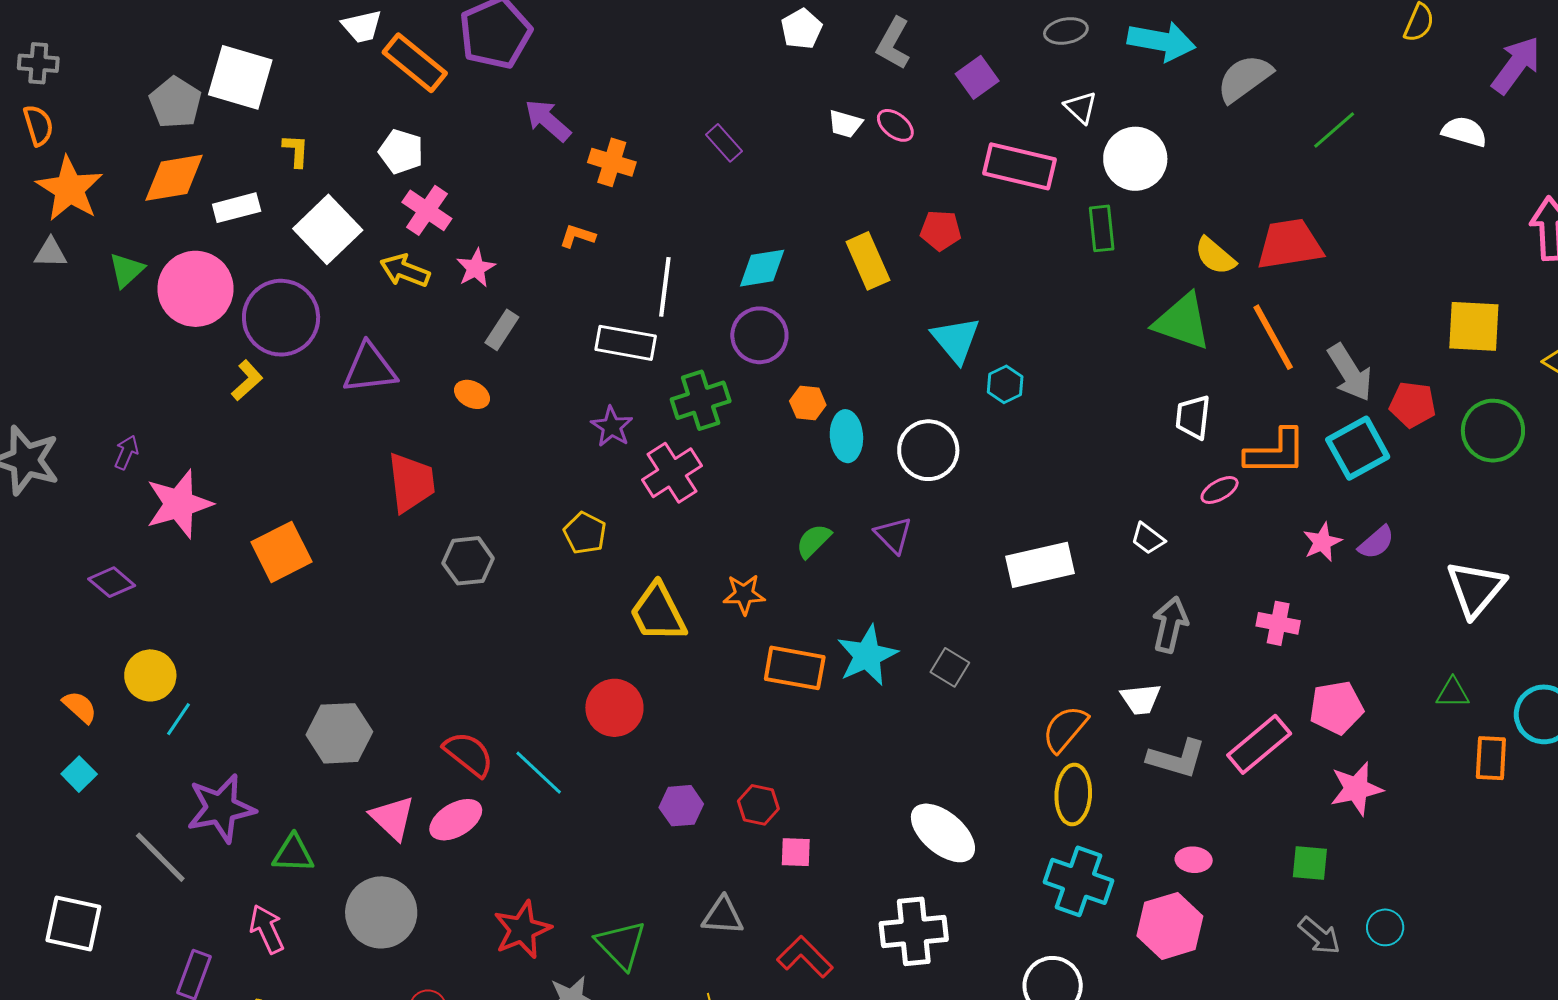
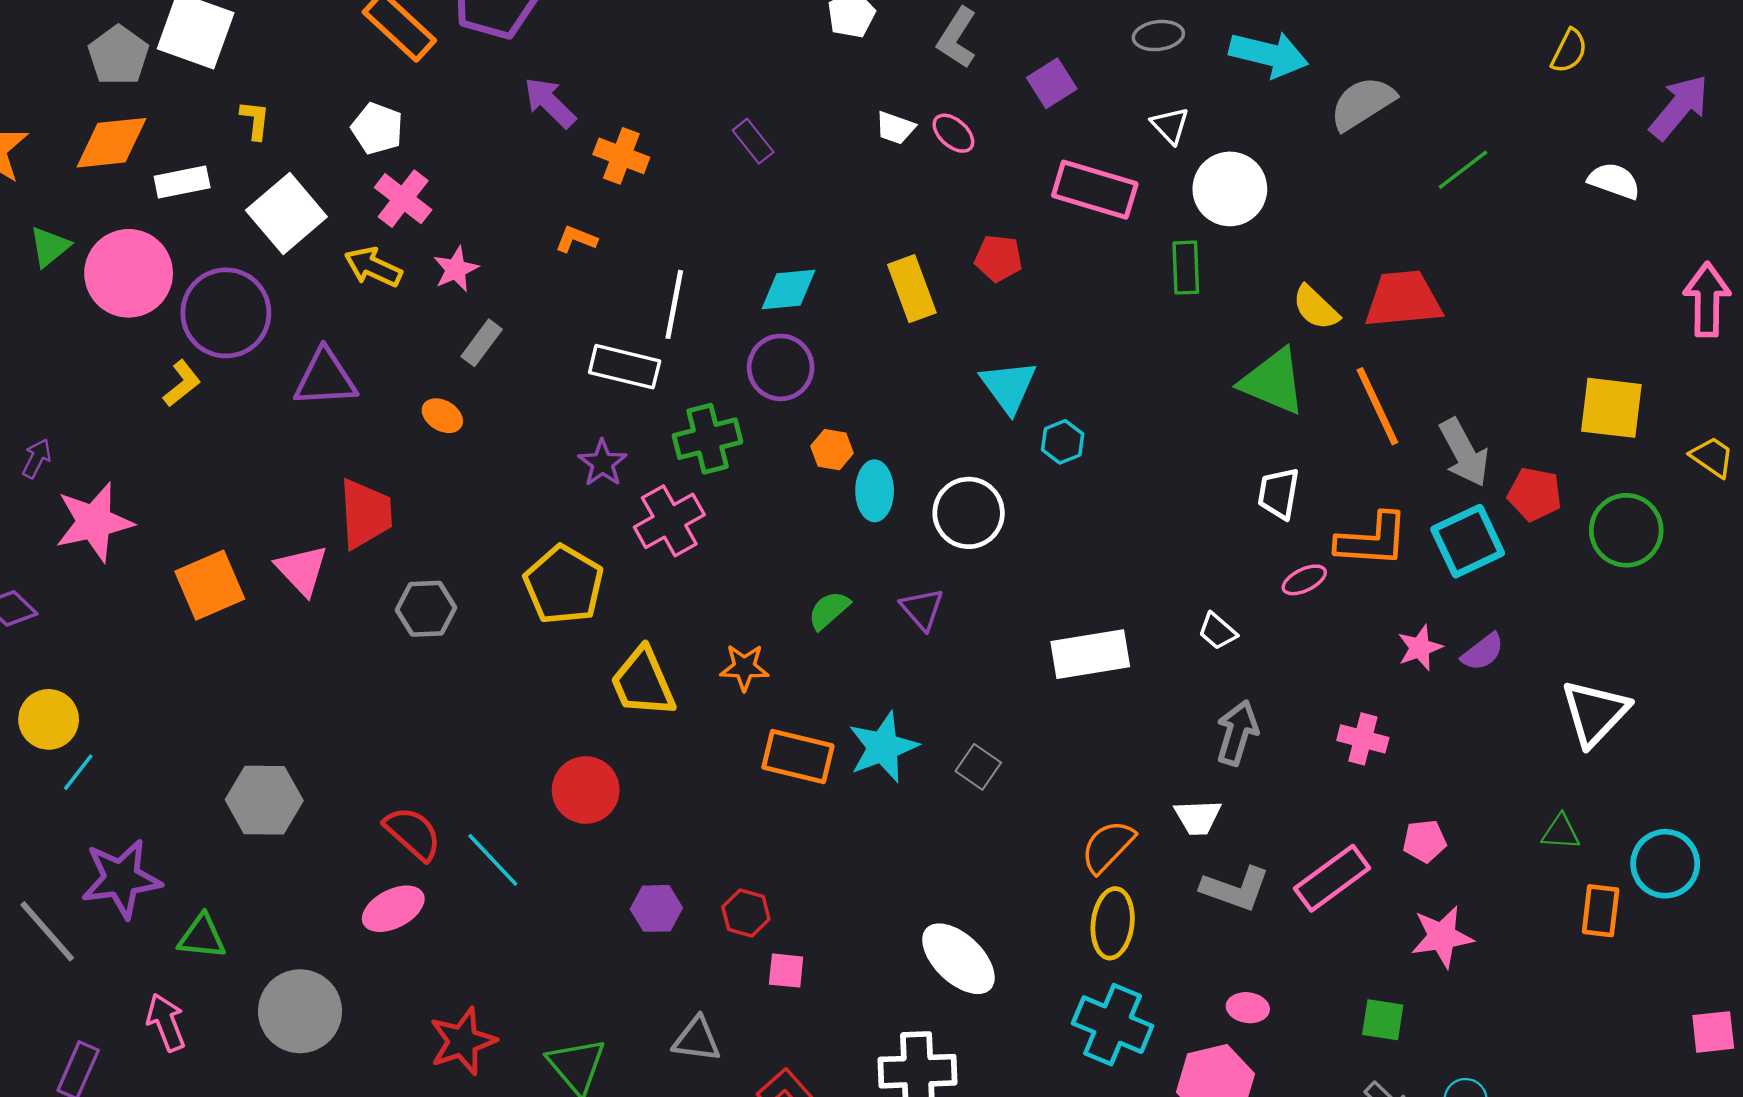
yellow pentagon: (585, 533) -> (564, 585), size x1.6
pink pentagon: (1336, 708) -> (1424, 841), size x0.7
pink triangle: (393, 818) -> (302, 570), moved

